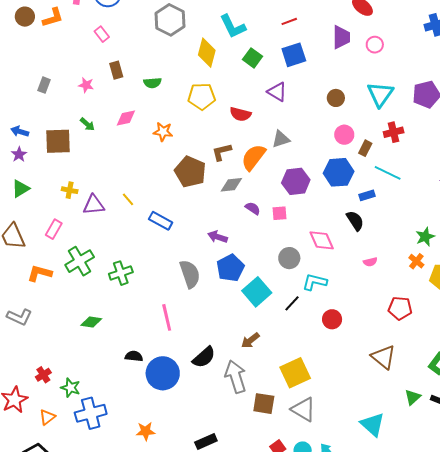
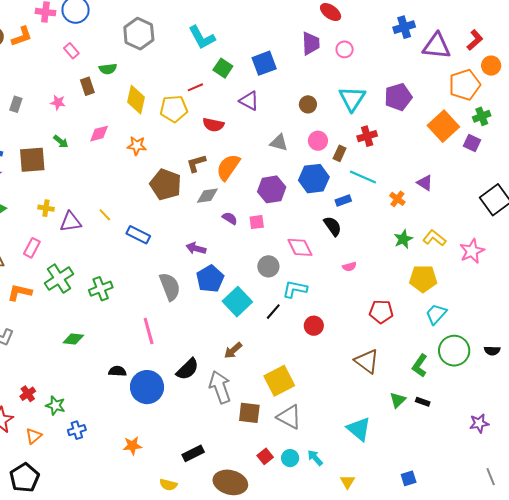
red line: (289, 21) -> (195, 87), moved
yellow diamond: (207, 53) -> (136, 100), moved
green semicircle: (152, 83) -> (108, 69), moved
gray triangle: (281, 139) -> (279, 143), moved, turned 36
orange cross: (416, 261) -> (397, 199), moved
blue cross: (91, 413) -> (77, 430), size x0.6

